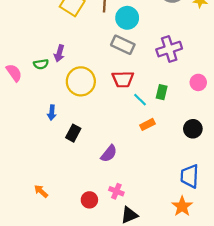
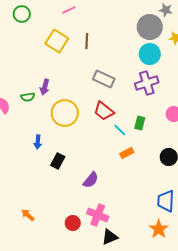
cyan circle: (127, 18) -> (150, 54), moved
red trapezoid: (123, 79) -> (104, 111), turned 40
pink cross: (116, 191) -> (98, 215), size x1.5

